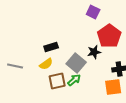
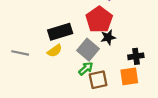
red pentagon: (109, 36) -> (99, 20), moved
black rectangle: (51, 47) -> (60, 32), size x1.5
brown square: (57, 81) -> (98, 80), moved

